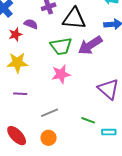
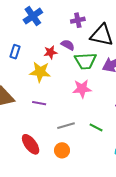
purple semicircle: (31, 24) -> (68, 45), moved
red star: (15, 34) -> (50, 52), moved
green line: (88, 120) -> (96, 127), moved

